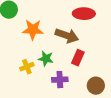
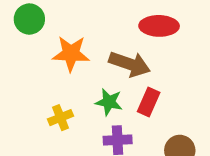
green star: (46, 59) -> (109, 102), moved

